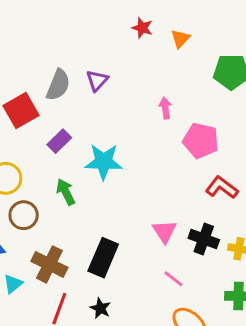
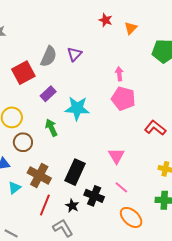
pink pentagon: (201, 141) -> (123, 99), moved
black cross: (204, 239) -> (94, 196), moved

